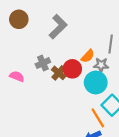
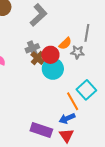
gray cross: (43, 63) -> (32, 48), moved
cyan circle: (96, 83) -> (53, 69), moved

